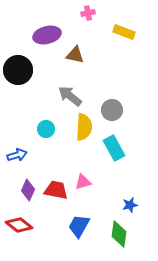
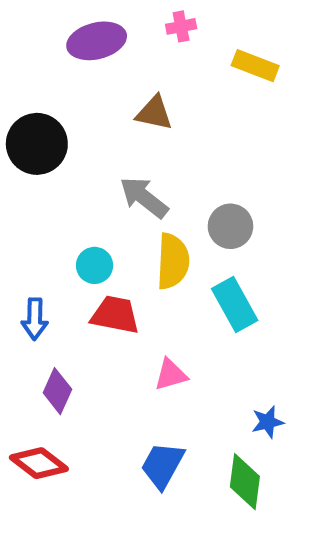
purple ellipse: (47, 35) -> (97, 41), moved
blue arrow: (17, 155) -> (35, 319), turned 108
red trapezoid: (56, 190) -> (115, 315), moved

